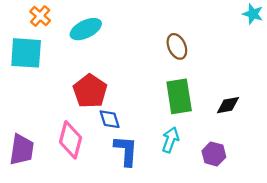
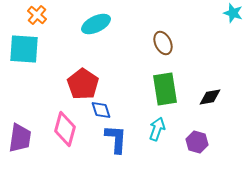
cyan ellipse: (86, 29) -> (96, 24), moved

